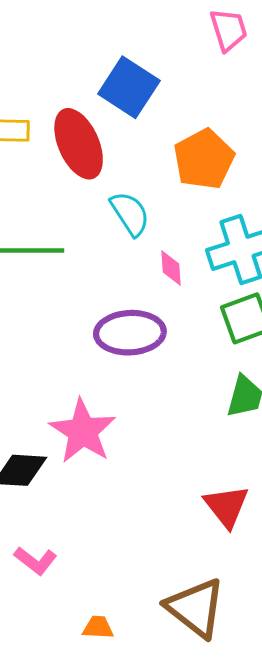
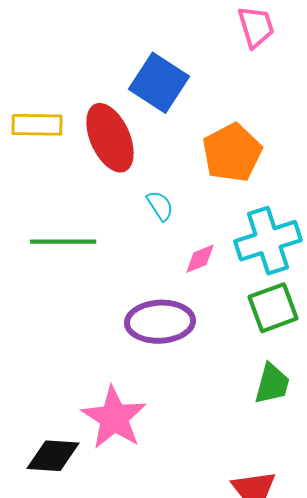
cyan semicircle: (130, 214) -> (160, 206), size x0.7
pink diamond: (171, 268) -> (200, 259), turned 72

